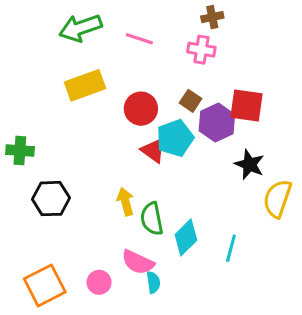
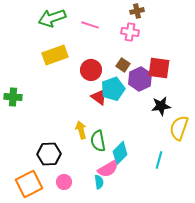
black star: (250, 164) -> (161, 106), turned -30
black hexagon: (51, 199) -> (49, 154), moved
cyan line: (231, 248) -> (159, 160), moved
pink semicircle: (138, 262) -> (108, 169), moved, turned -55

